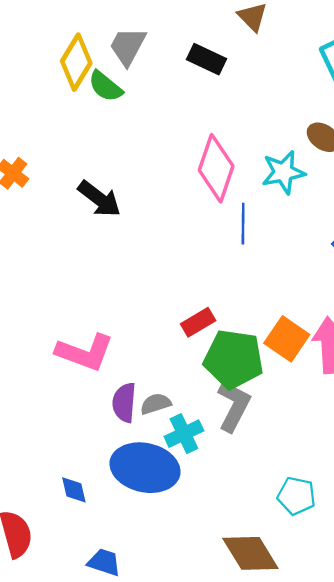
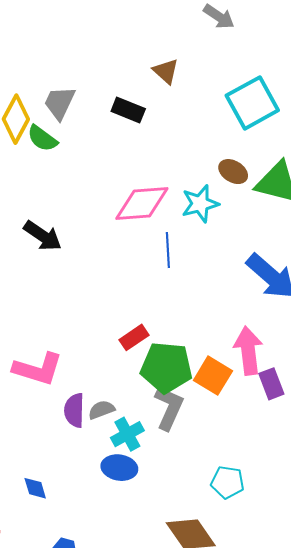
pink diamond: (216, 168) -> (142, 204), turned 70
orange square: (287, 339) -> (213, 376), moved
blue ellipse: (145, 468) -> (119, 468), moved, size x0.6

